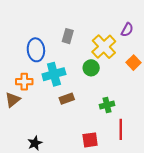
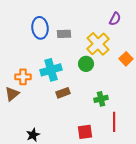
purple semicircle: (127, 30) -> (115, 19), moved
gray rectangle: (68, 36) -> (64, 34), turned 72
blue ellipse: (36, 50) -> (40, 28), moved

